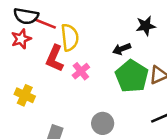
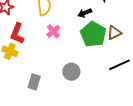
red L-shape: (55, 58) -> (17, 33), moved

